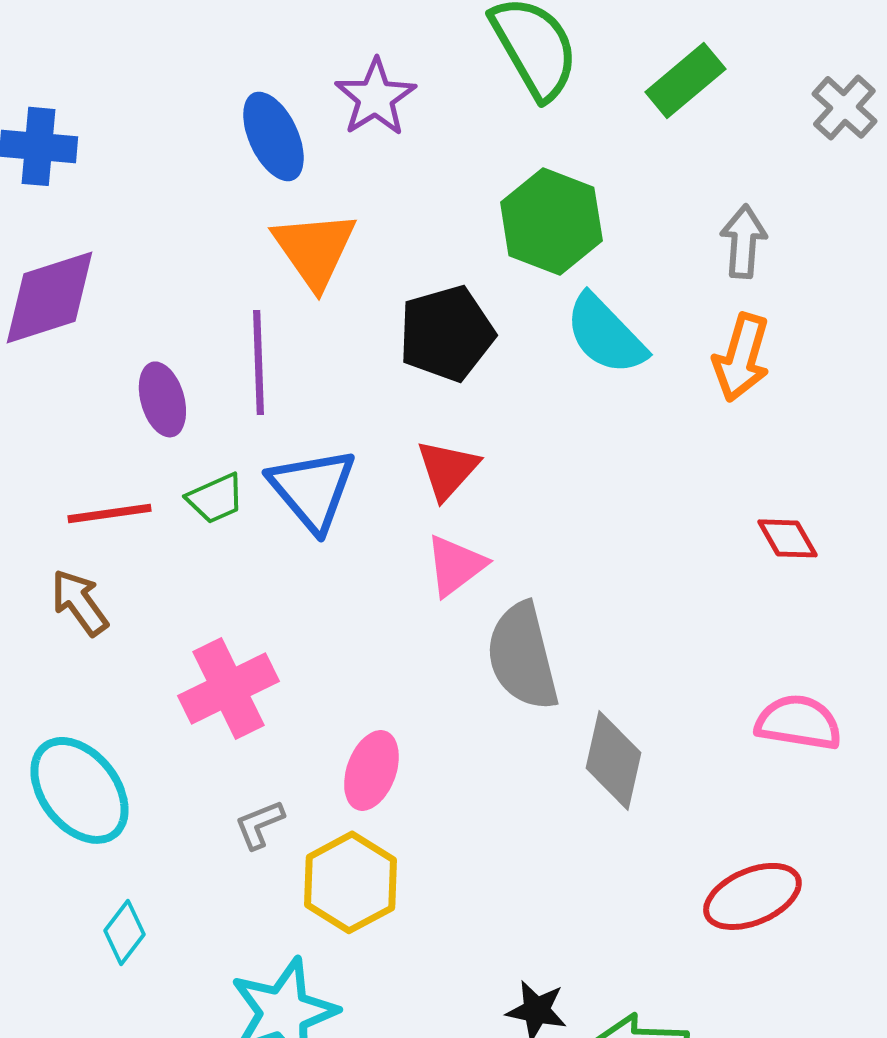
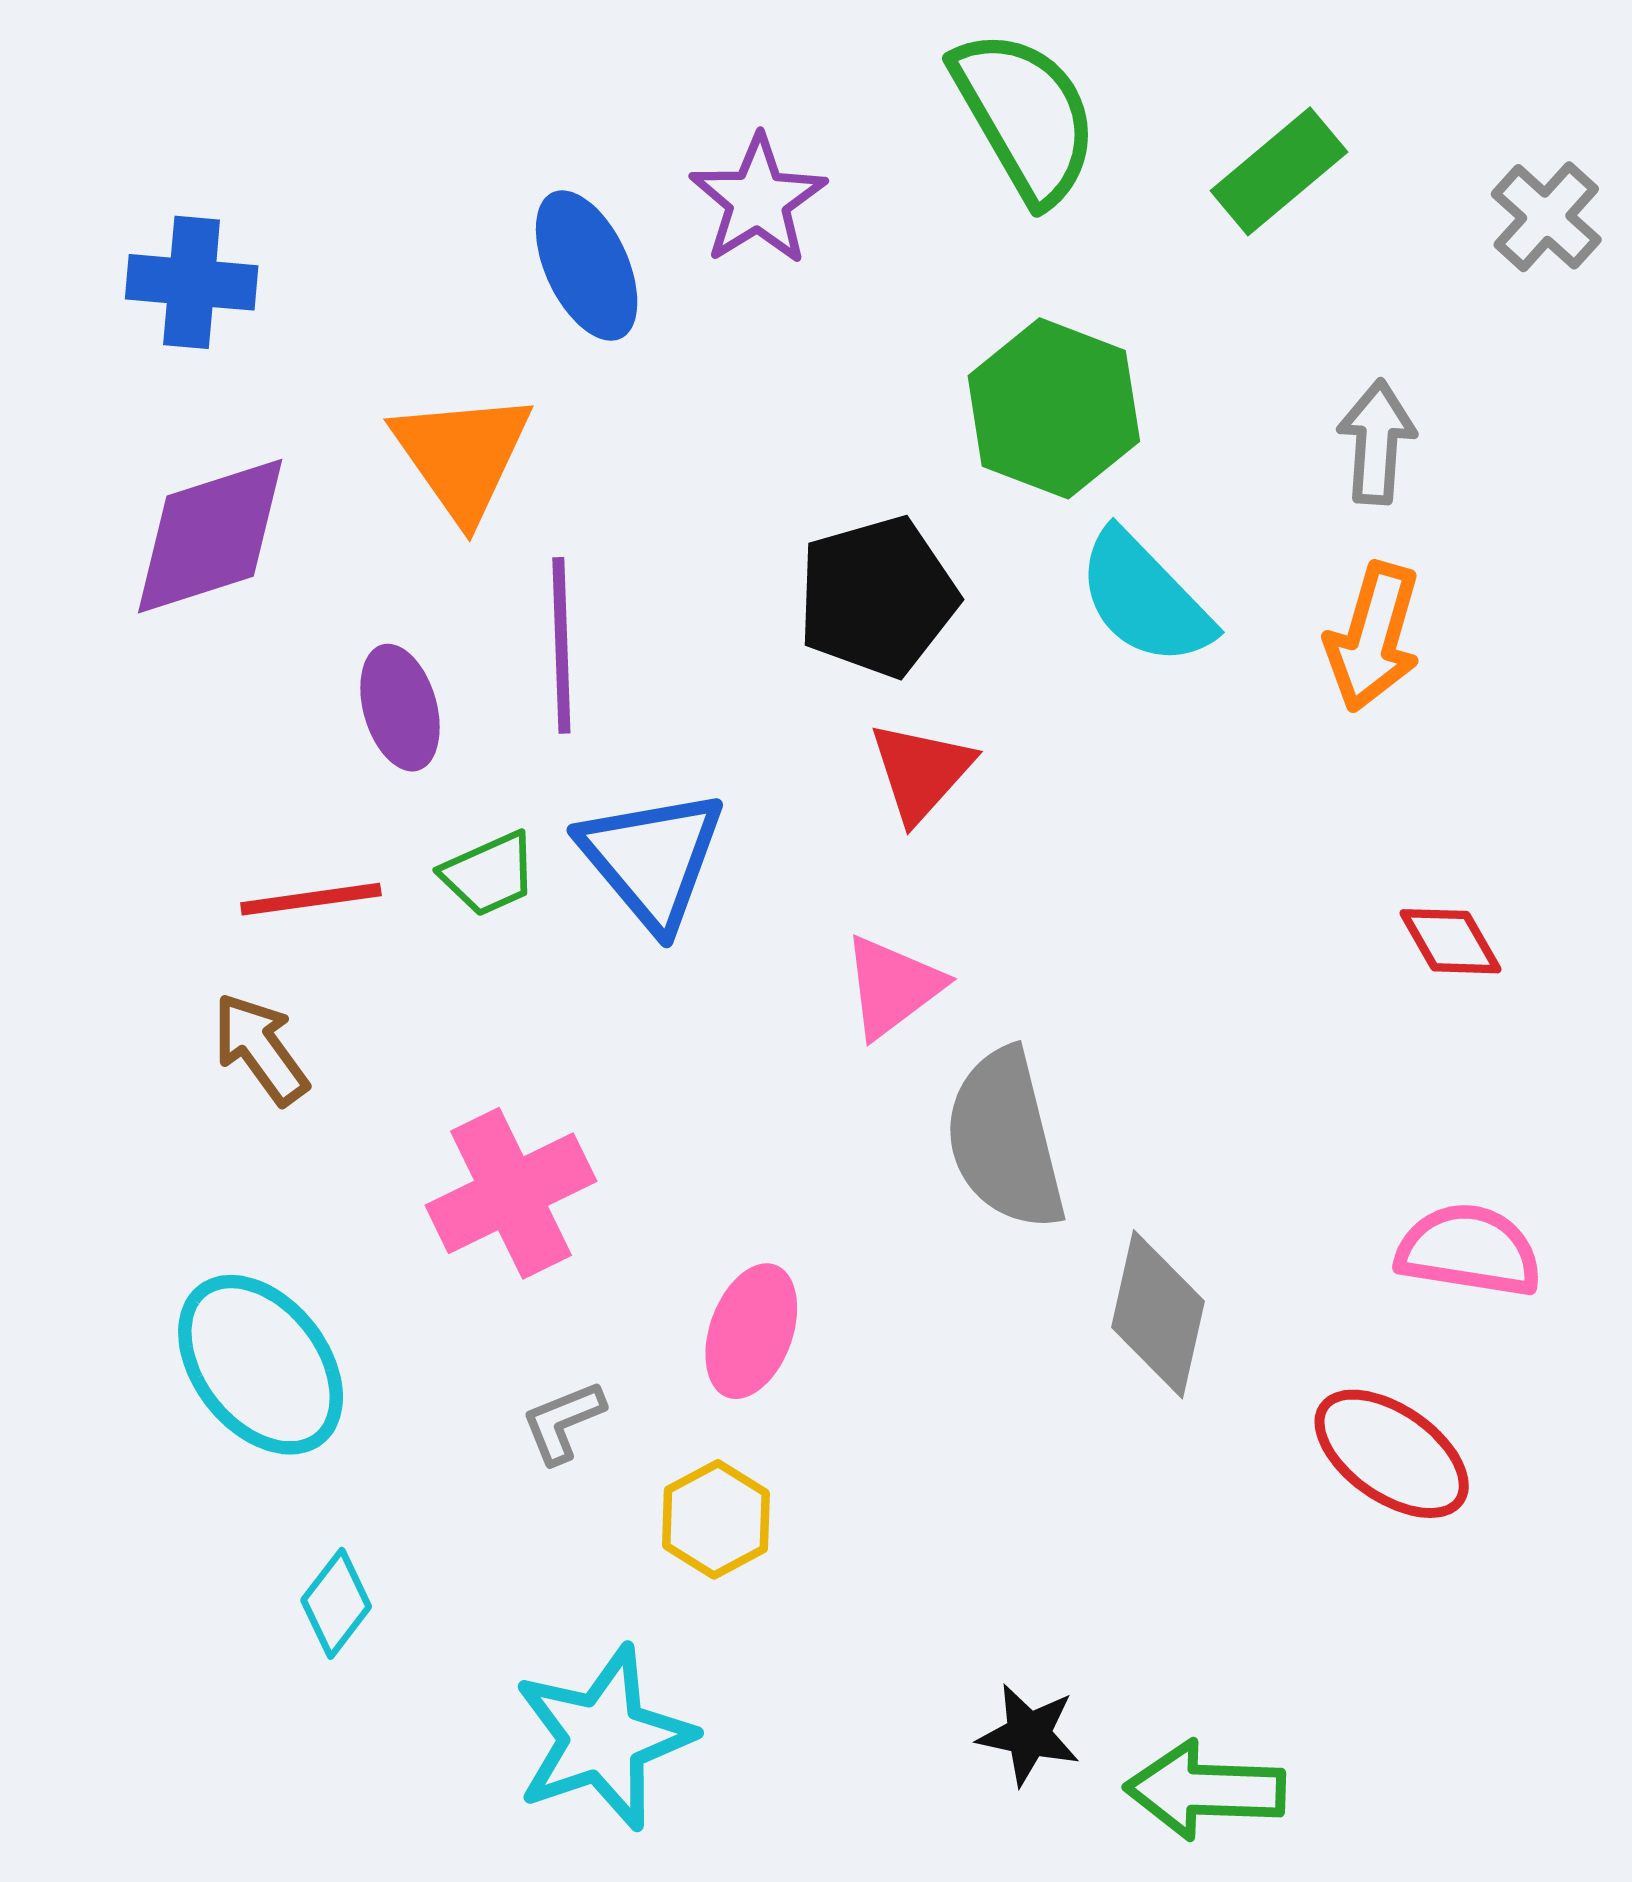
orange triangle: (314, 249) -> (462, 455), moved
red triangle: (447, 469) -> (921, 771), moved
yellow hexagon: (350, 882) -> (716, 1519), size x0.7
red ellipse: (752, 896) -> (1392, 1454), moved, turned 58

